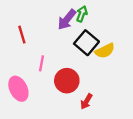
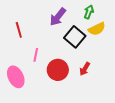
green arrow: (82, 14) -> (89, 12), moved
yellow semicircle: (105, 51) -> (97, 29), moved
red arrow: (86, 101) -> (85, 69), moved

